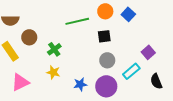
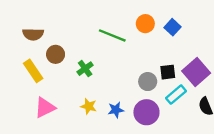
green line: (77, 21) -> (112, 35), turned 35
black square: (104, 36) -> (168, 72), moved
purple square: (148, 52) -> (196, 72), size x1.6
yellow star: (53, 72) -> (89, 106), moved

